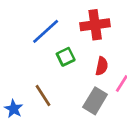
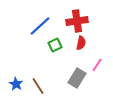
red semicircle: (102, 66) -> (81, 43), moved
brown line: (43, 95) -> (38, 86), moved

